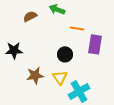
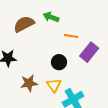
brown semicircle: (30, 16) -> (24, 24), size x1.5
purple rectangle: (95, 44) -> (89, 52), turned 30

